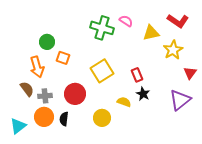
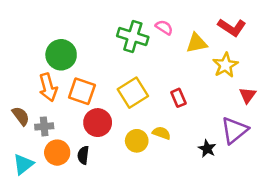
green circle: (47, 42) -> (61, 55), size x1.5
orange square: (63, 58) -> (82, 91), moved, size x1.5
brown semicircle: (27, 89) -> (21, 116), moved
black star: (143, 94) -> (207, 149), moved
gray cross: (45, 96) -> (44, 126), moved
yellow circle: (102, 118) -> (137, 141), moved

